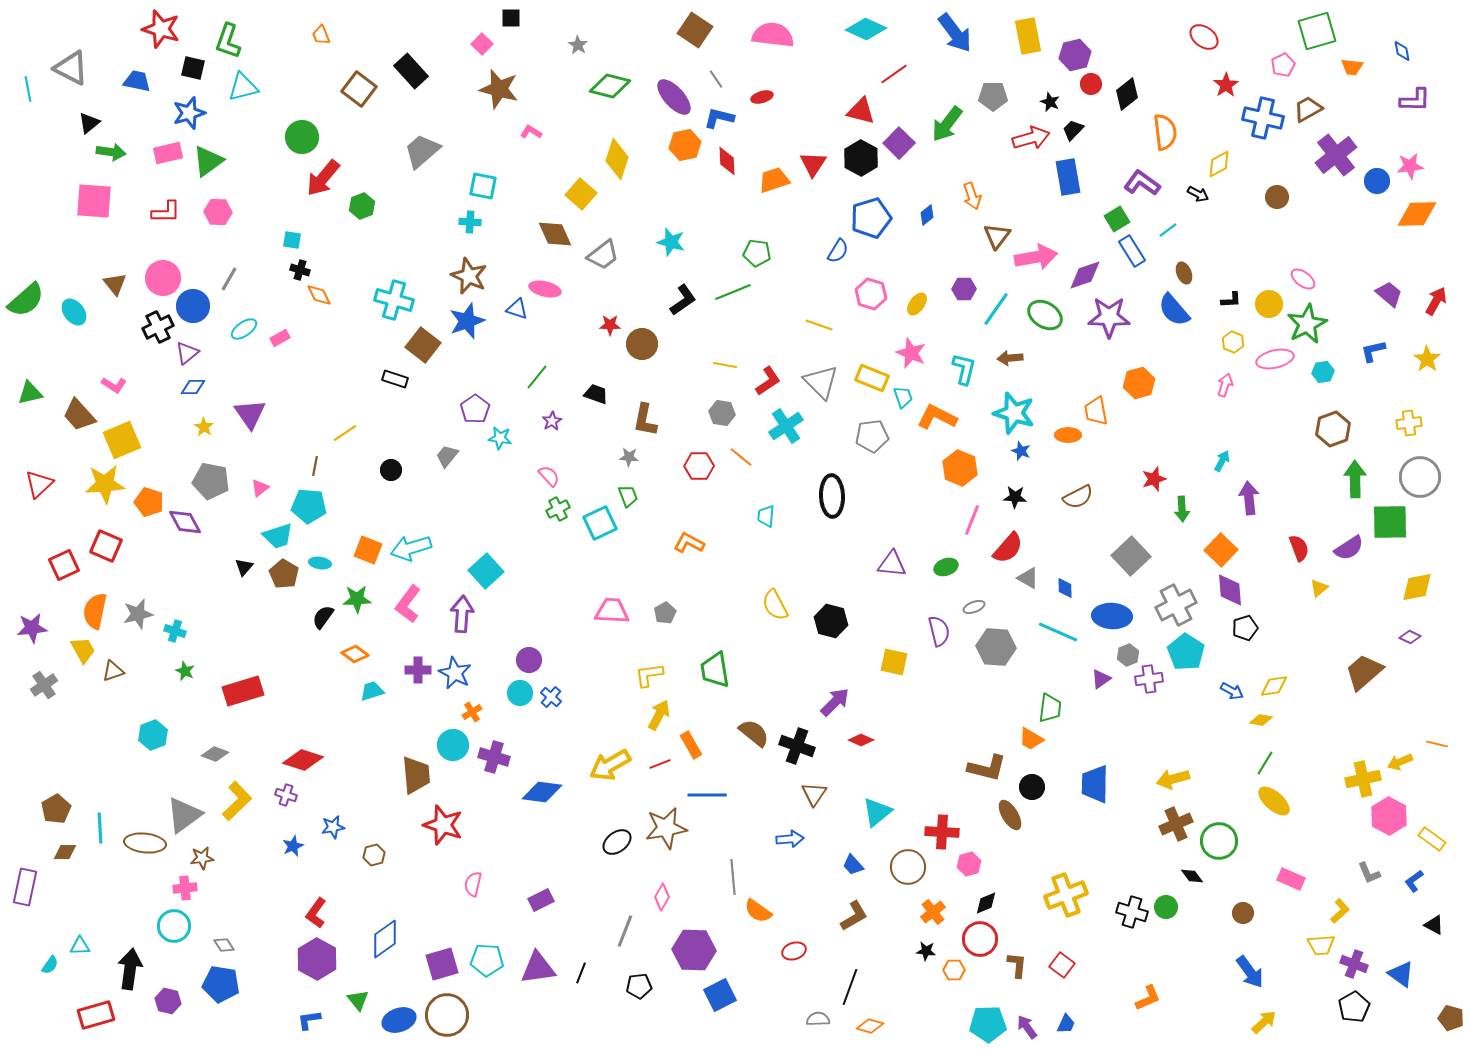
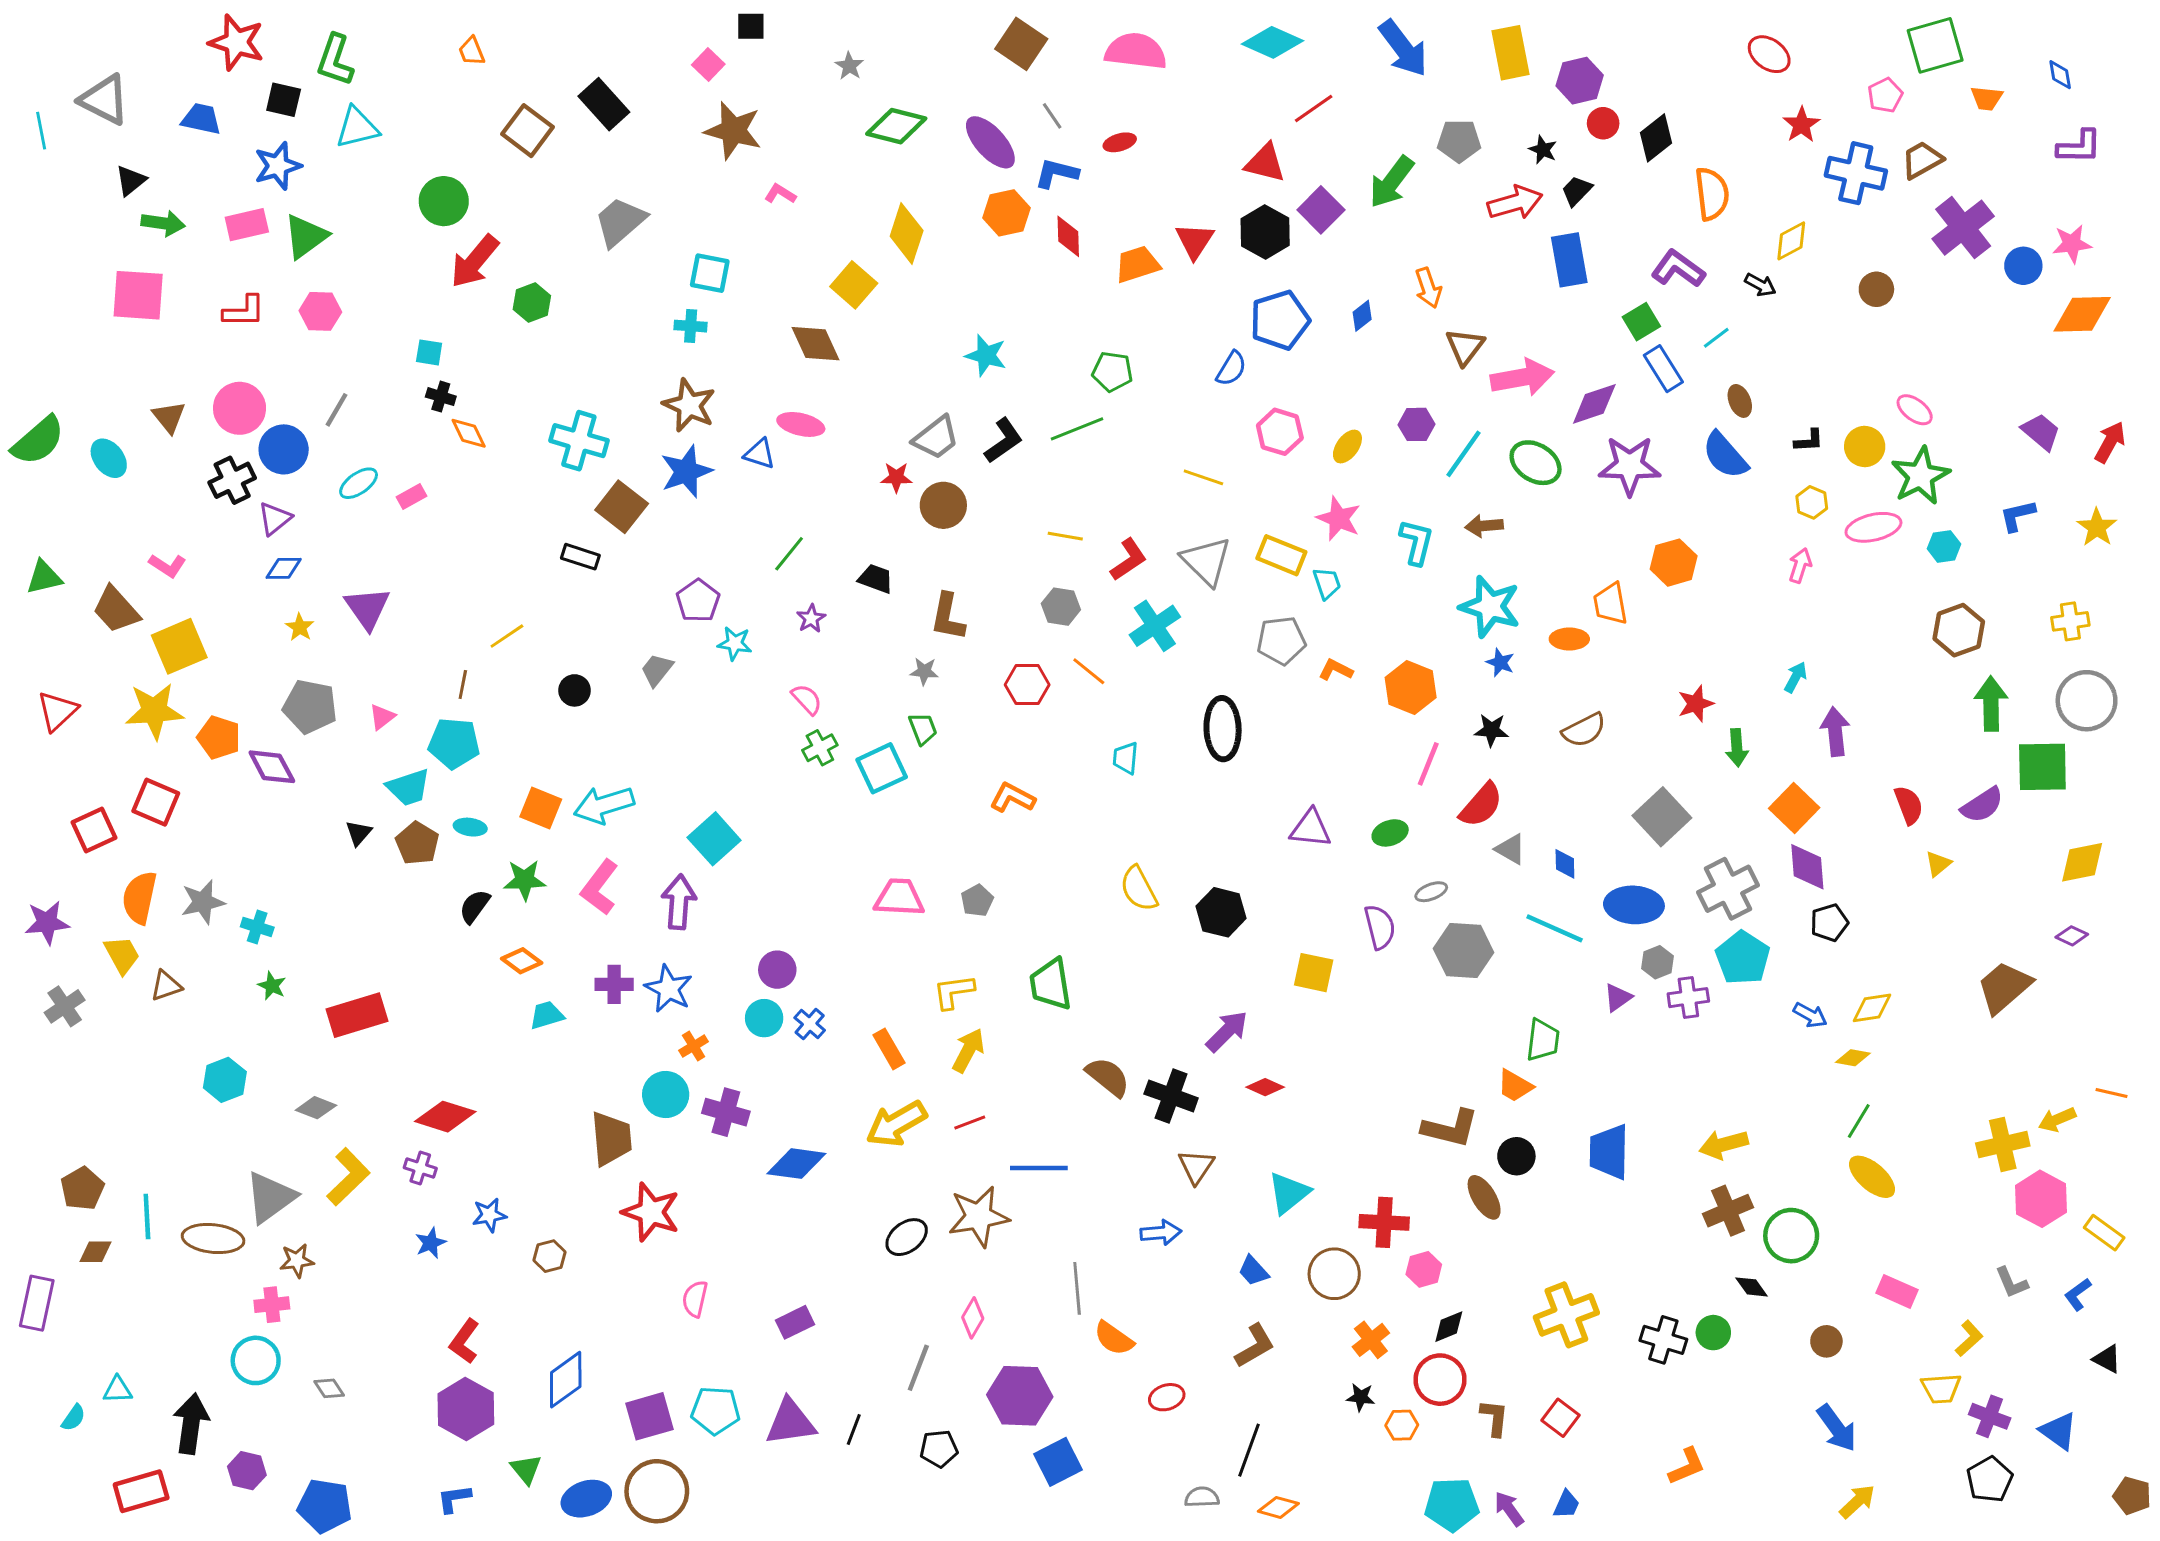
gray trapezoid: (603, 255) -> (936, 438), moved
orange L-shape: (937, 417) -> (1336, 670), moved, size x0.6
orange rectangle: (691, 745) -> (889, 1049), moved
blue pentagon: (221, 984) -> (325, 1506), moved

